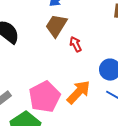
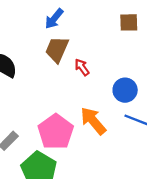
orange arrow: (78, 92) -> (93, 121), turned -76

